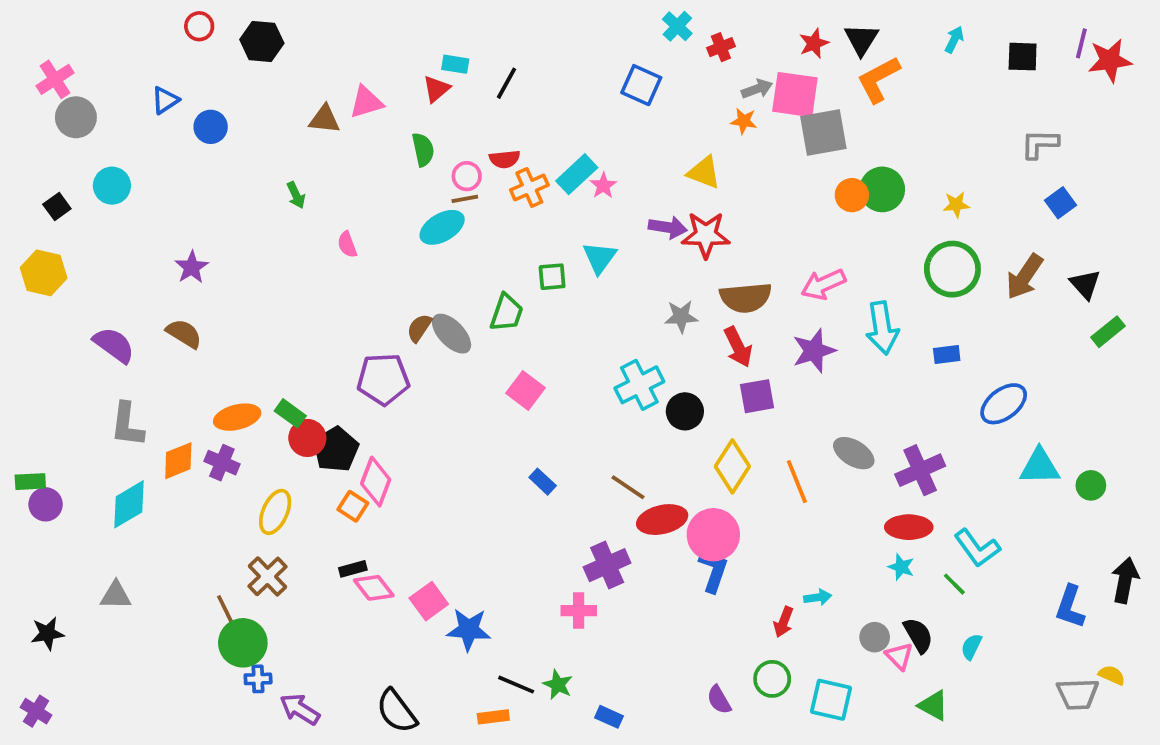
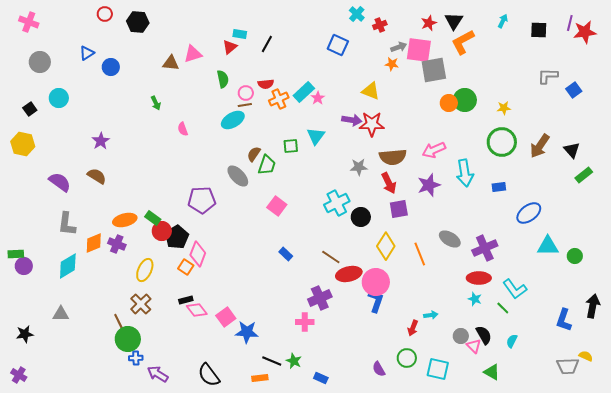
pink cross: (55, 79) -> (29, 22), moved, turned -36
blue square: (1061, 203) -> (574, 90), moved
brown semicircle: (419, 328) -> (254, 154), moved

